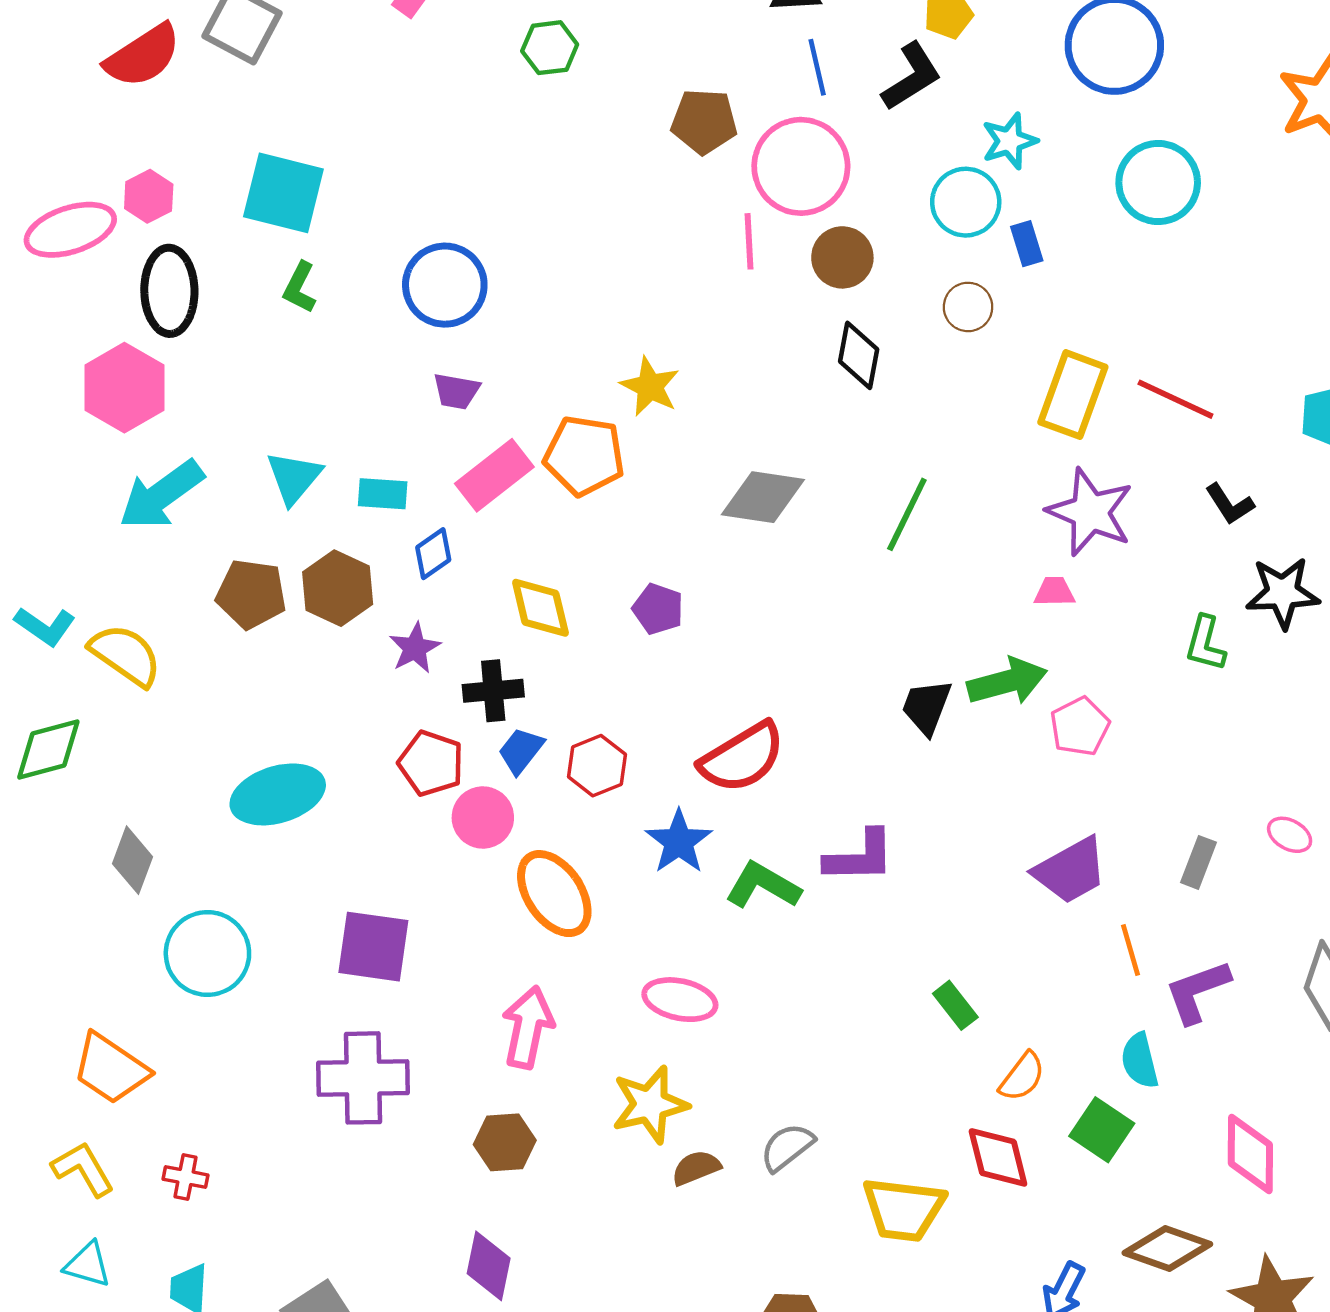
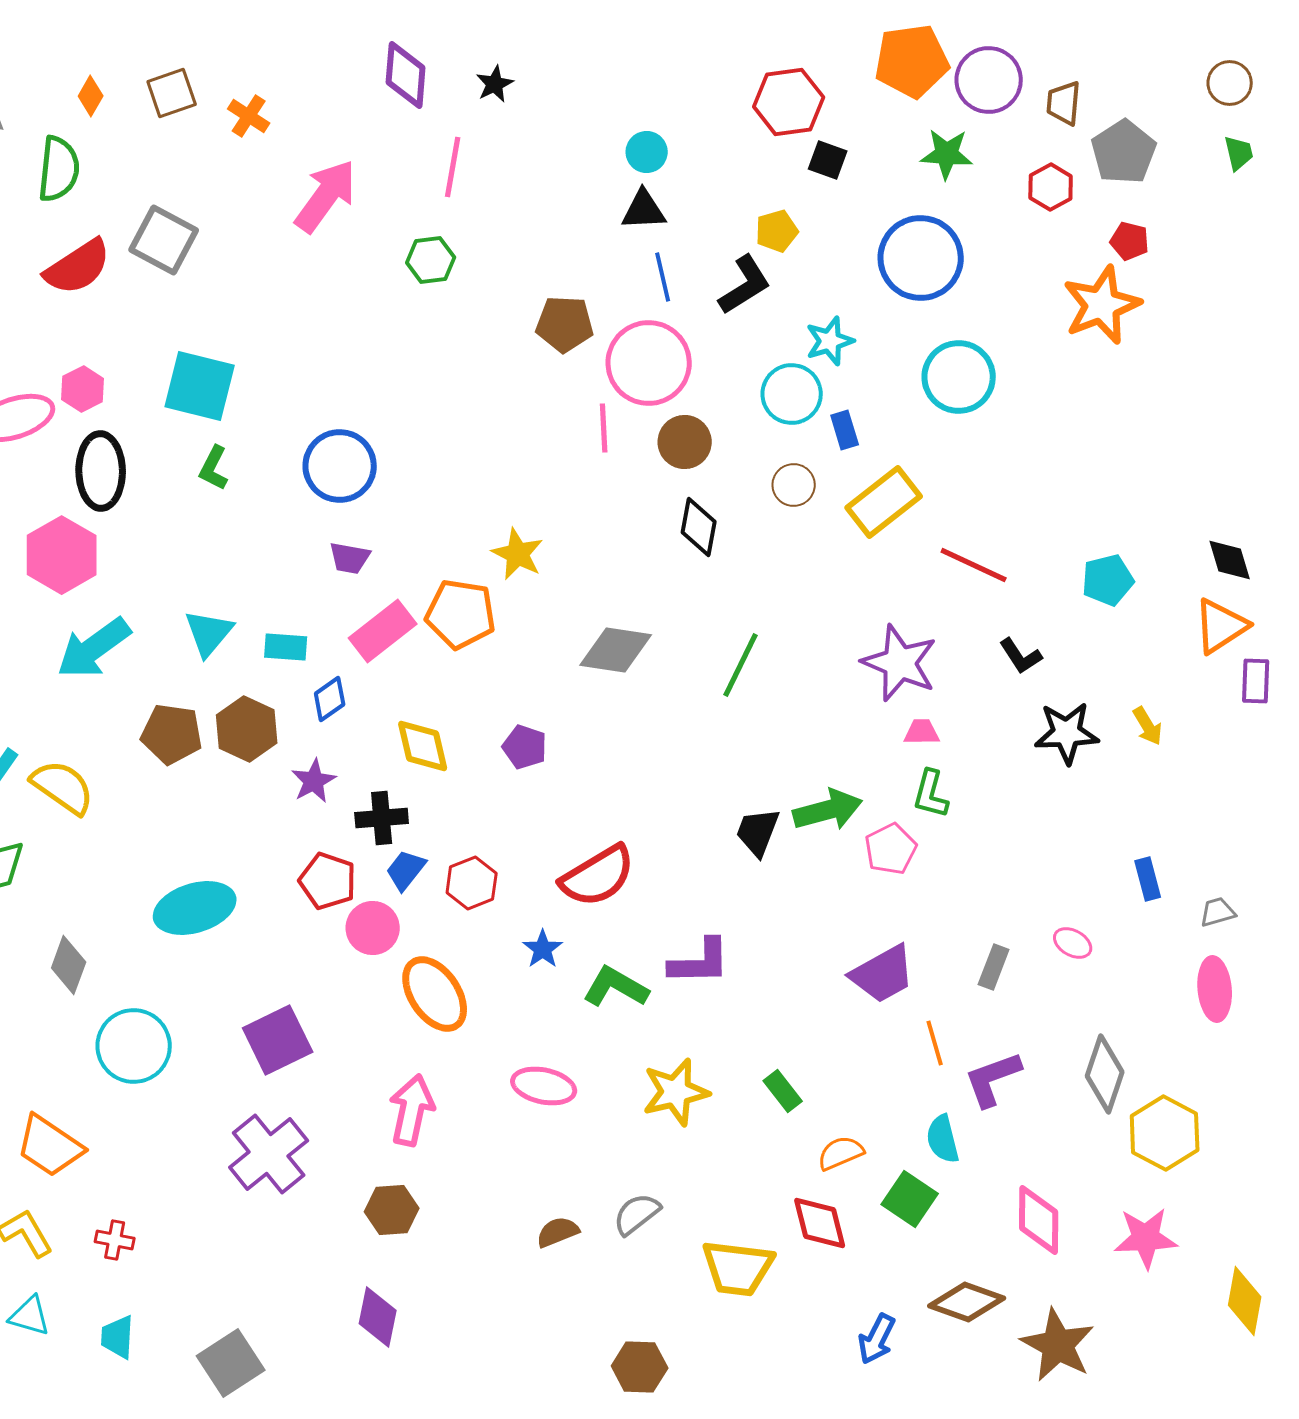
yellow rectangle: (1073, 395) -> (884, 502), moved, turned 32
pink trapezoid: (1054, 592) -> (922, 732), moved
green L-shape: (1205, 643) -> (931, 794), moved
blue star: (679, 842) -> (543, 949), size x0.7
purple square: (373, 947) -> (278, 1040), turned -34
orange semicircle: (1022, 1077) -> (841, 1153), turned -150
purple cross: (363, 1078) -> (269, 1154), turned -38
yellow star: (650, 1104) -> (676, 1092), moved

